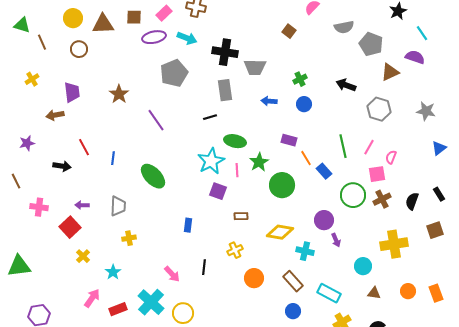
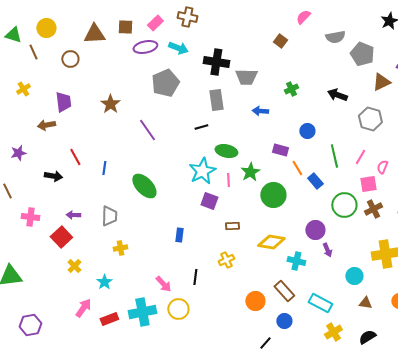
yellow circle: (73, 18) -> (46, 28), moved
blue circle: (304, 104) -> (307, 131), moved
orange circle: (254, 278) -> (255, 301), moved
cyan cross: (151, 302) -> (142, 312), turned 36
yellow circle: (183, 313) -> (178, 309), moved

